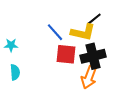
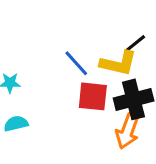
cyan semicircle: (15, 72) -> (16, 124), turned -98

